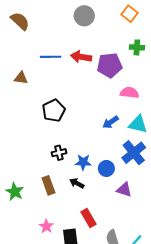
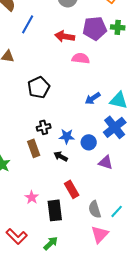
blue line: (51, 57) -> (28, 24), moved, turned -60
purple pentagon: (110, 65) -> (95, 28), moved
pink semicircle: (130, 93) -> (81, 58), moved
brown rectangle: (48, 185) -> (34, 148), moved

